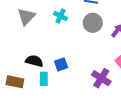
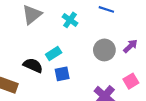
gray circle: (93, 23) -> (104, 50), moved
cyan rectangle: (44, 79) -> (54, 53), moved, turned 48

